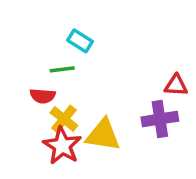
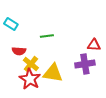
cyan rectangle: (80, 41) -> (11, 24), moved
green line: (62, 69) -> (47, 36), moved

